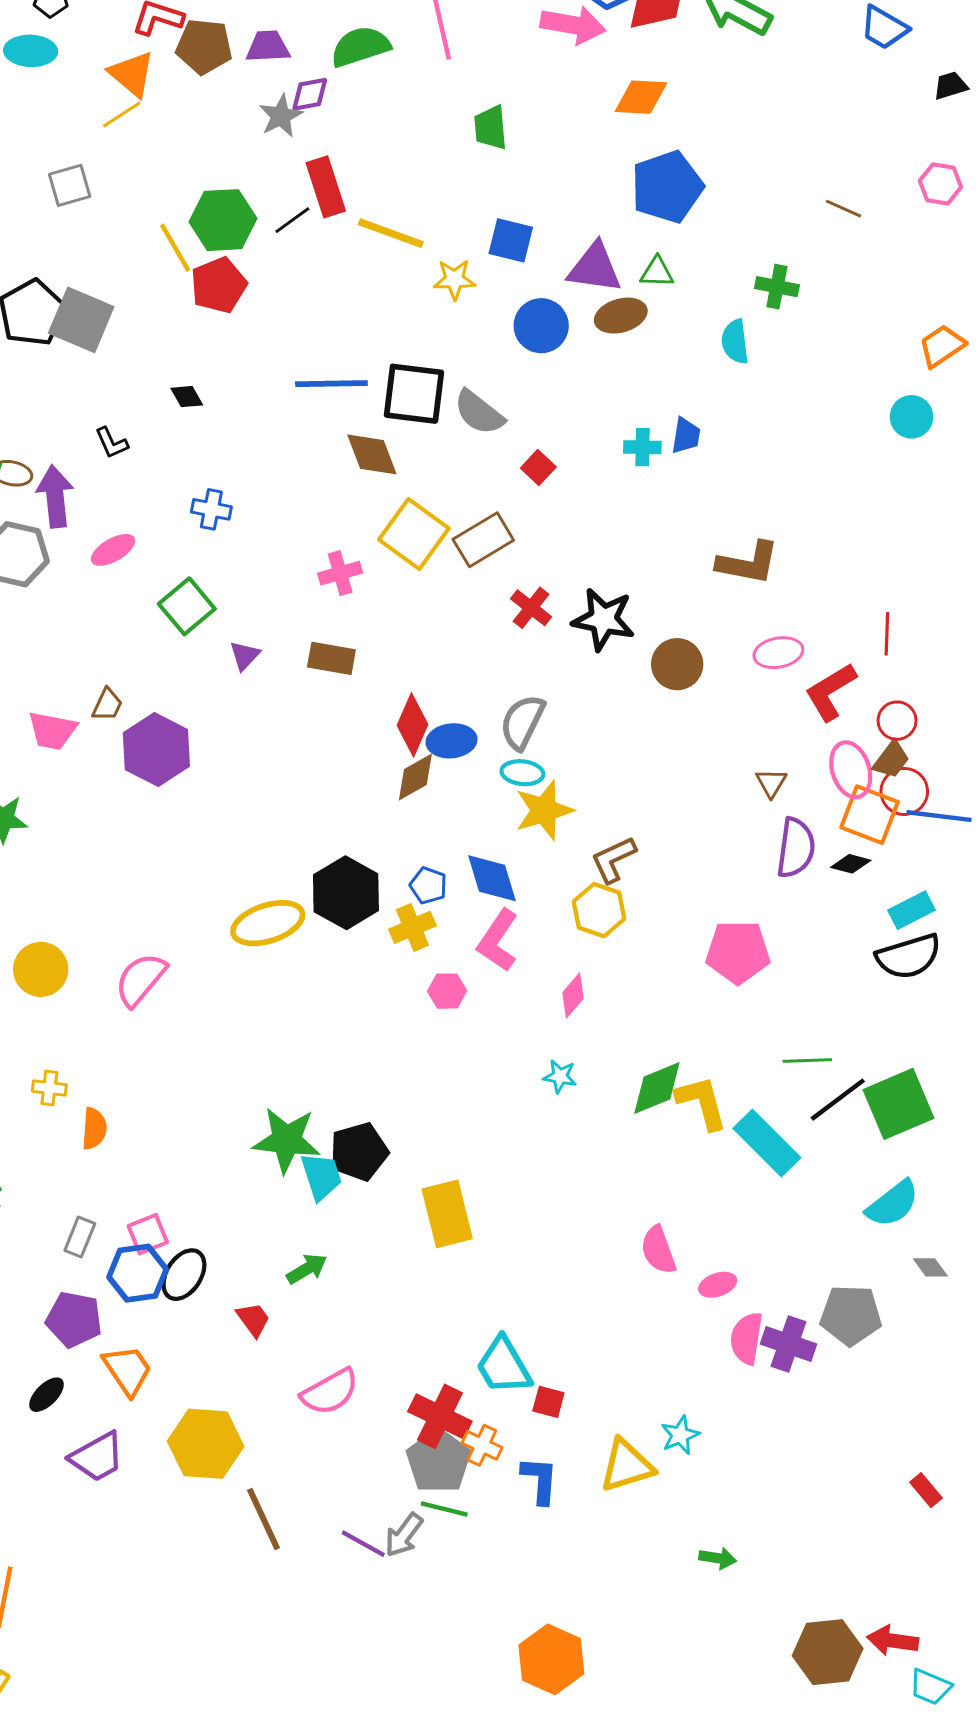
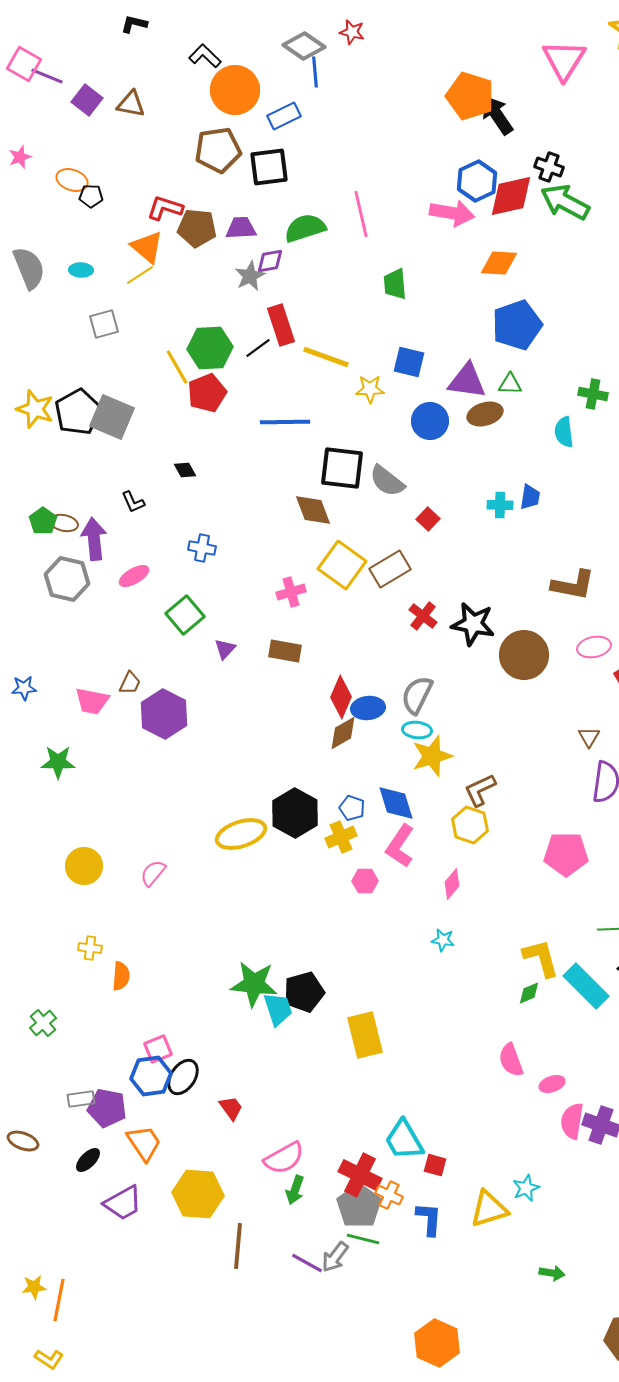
cyan ellipse: (31, 51) -> (81, 270), moved, size x0.7
blue line: (331, 384) -> (285, 422), moved
brown circle: (677, 664) -> (524, 655), size x1.4
pink semicircle: (141, 980) -> (153, 873), size x0.7
green diamond: (657, 1088) -> (529, 993), moved, size x0.6
gray rectangle: (80, 1237) -> (81, 1099), moved, turned 60
green arrow: (307, 1269) -> (295, 1190), moved, turned 140
brown line: (263, 1519) -> (238, 1246), turned 30

